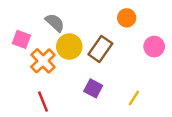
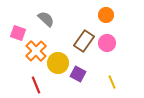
yellow circle: (69, 47) -> (58, 63), moved
pink circle: (154, 47) -> (107, 43), moved
yellow line: (134, 98) -> (112, 82), turned -56

